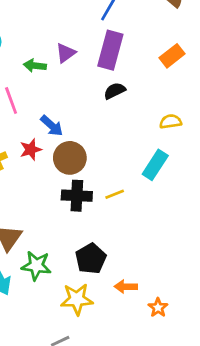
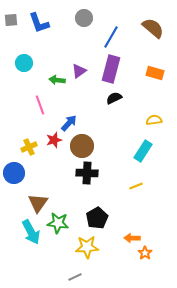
orange rectangle: (172, 56) -> (155, 73), turned 54
blue arrow: (52, 126) -> (69, 123), turned -90
yellow line: (115, 194) -> (136, 186), moved
orange arrow: (126, 287) -> (132, 238), moved

